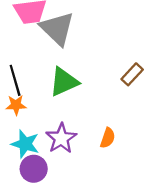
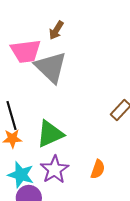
green triangle: (64, 82) -> (50, 134), moved

